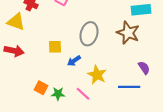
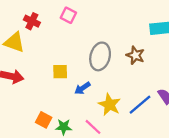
brown star: (128, 33) -> (135, 55), moved, size x0.7
blue line: (129, 87) -> (140, 105), moved, turned -40

